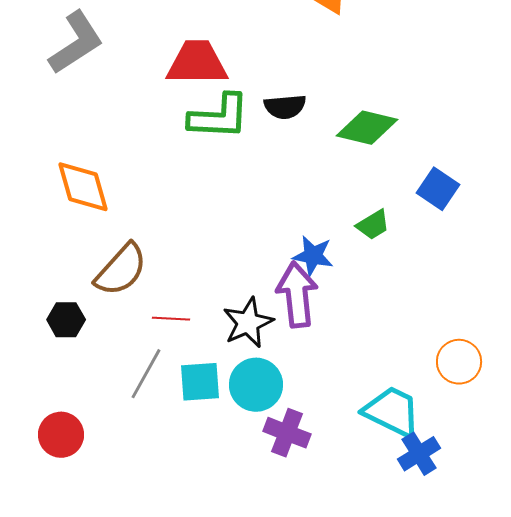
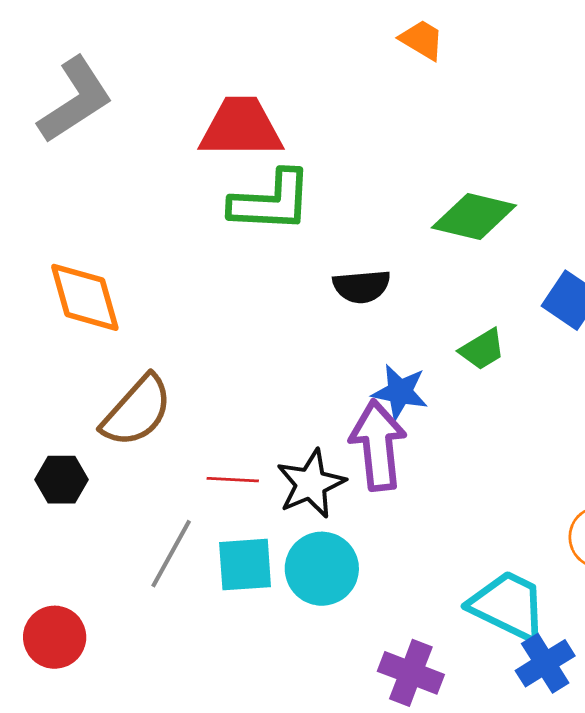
black semicircle: (285, 107) -> (362, 286), moved
red line: (171, 319) -> (233, 480), moved
purple cross: (287, 433) -> (411, 673), moved

